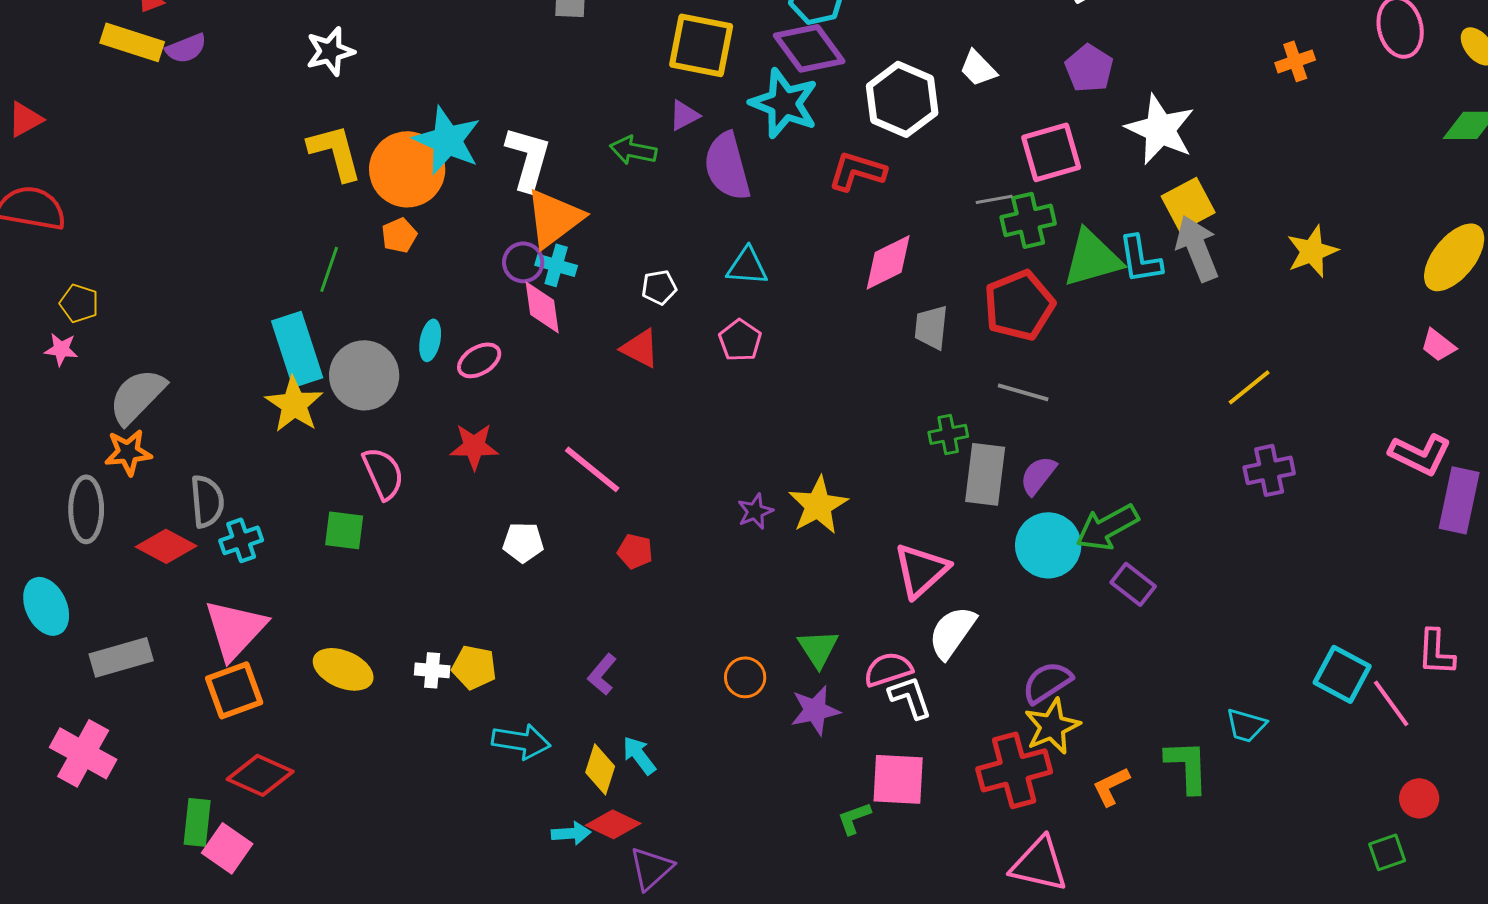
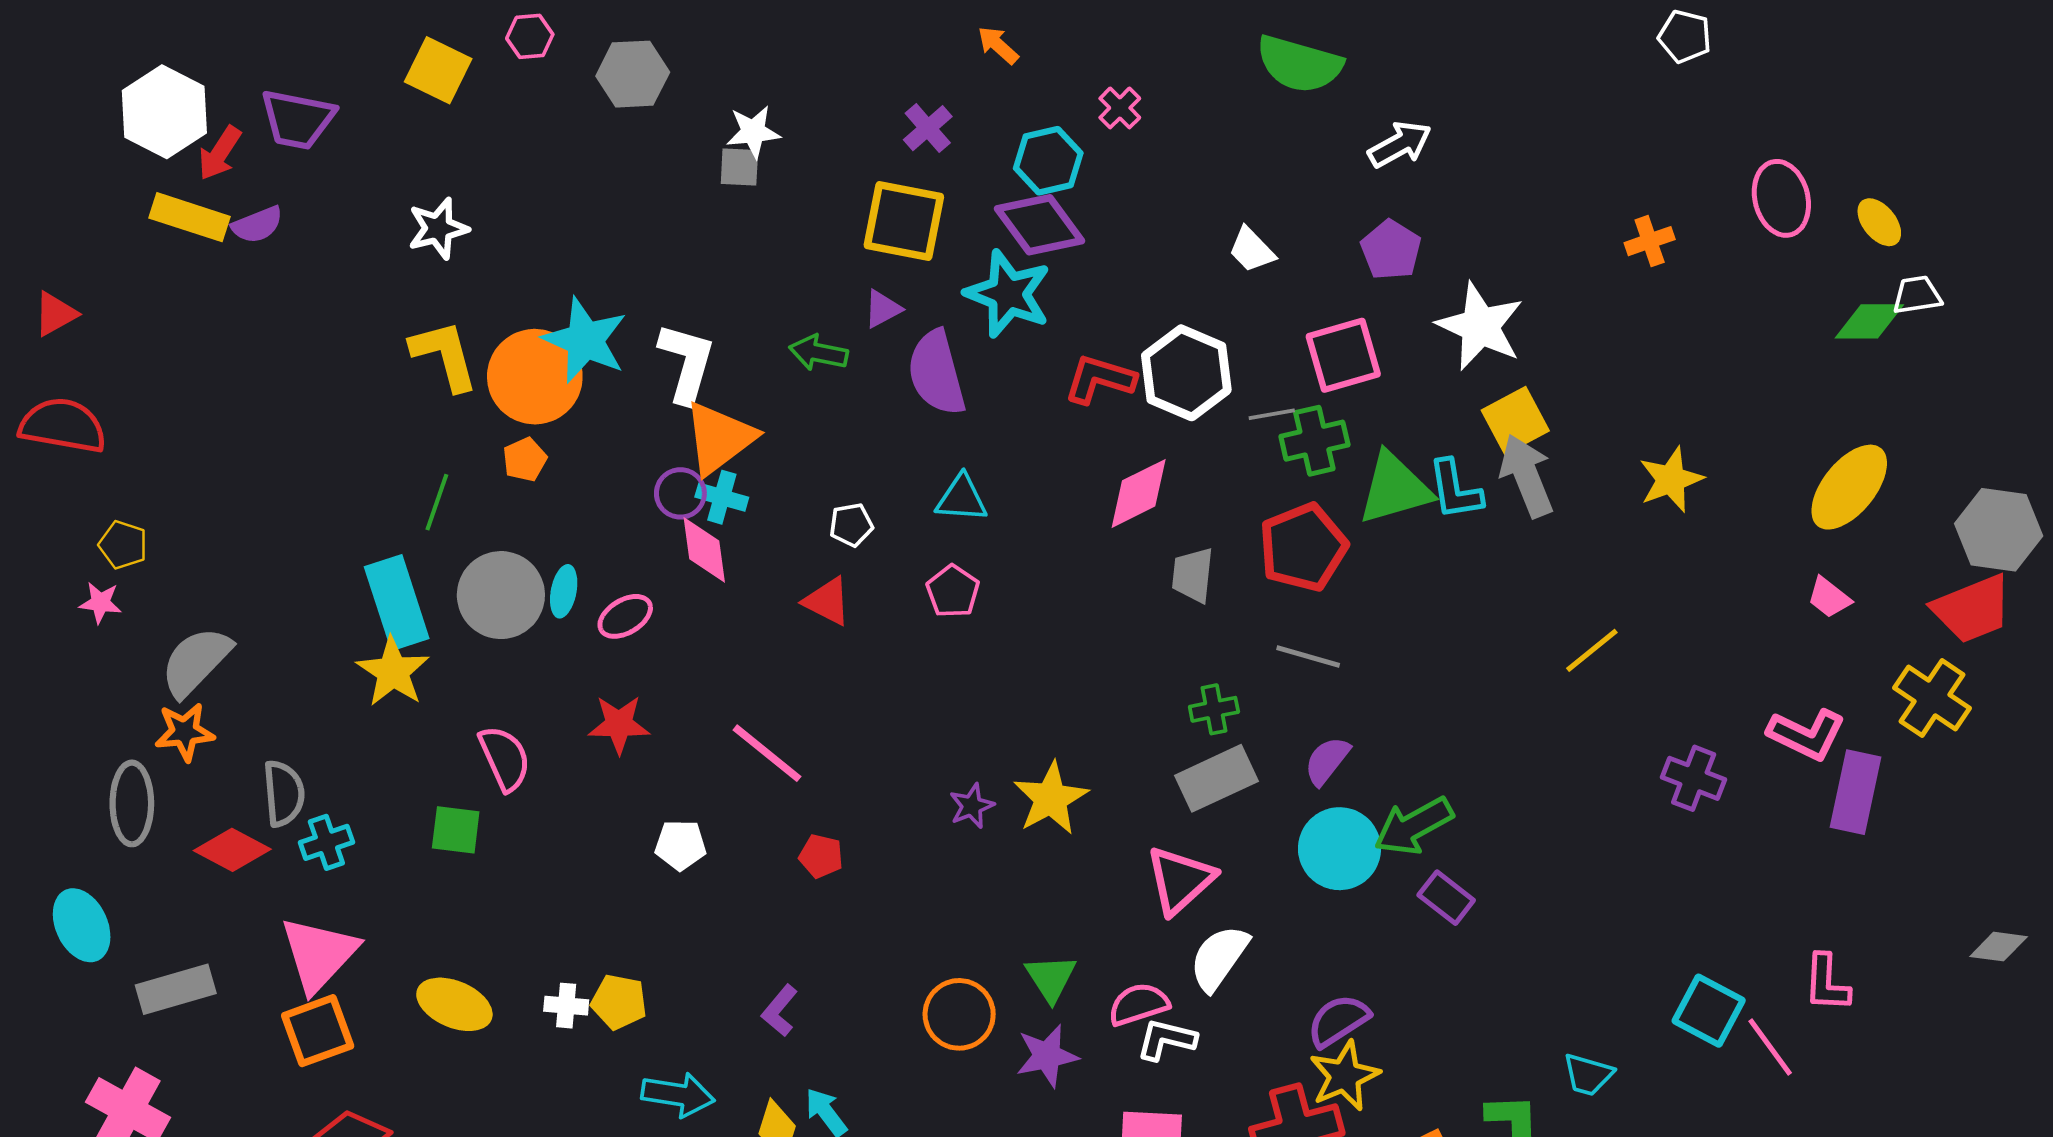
white hexagon: (902, 99) -> (1186, 373), moved
gray circle: (364, 375) -> (501, 595), moved
purple cross: (1269, 470) -> (1694, 778), moved, turned 33
gray rectangle: (985, 474) -> (1216, 778), moved, turned 58
orange circle: (745, 677) -> (959, 1014), size x1.4
white L-shape: (910, 697) -> (1166, 1039), turned -57

